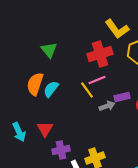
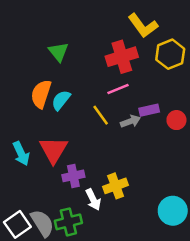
yellow line: (87, 90) -> (101, 115), moved
red triangle: (45, 129) -> (53, 150), size x1.4

